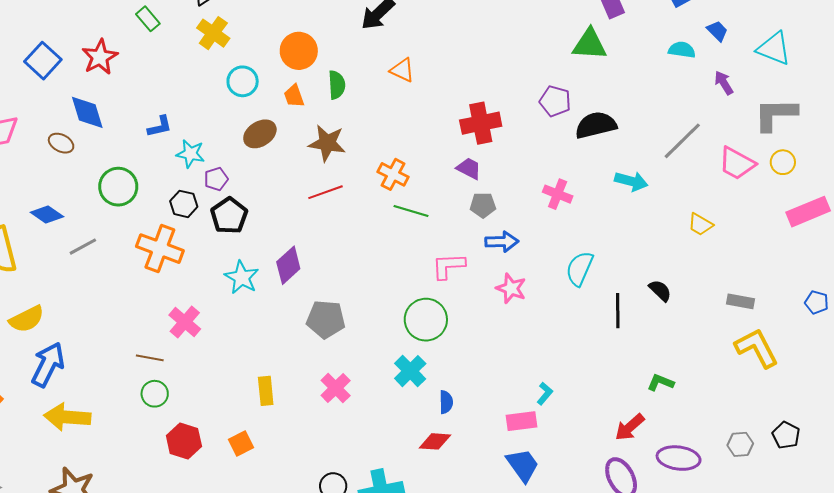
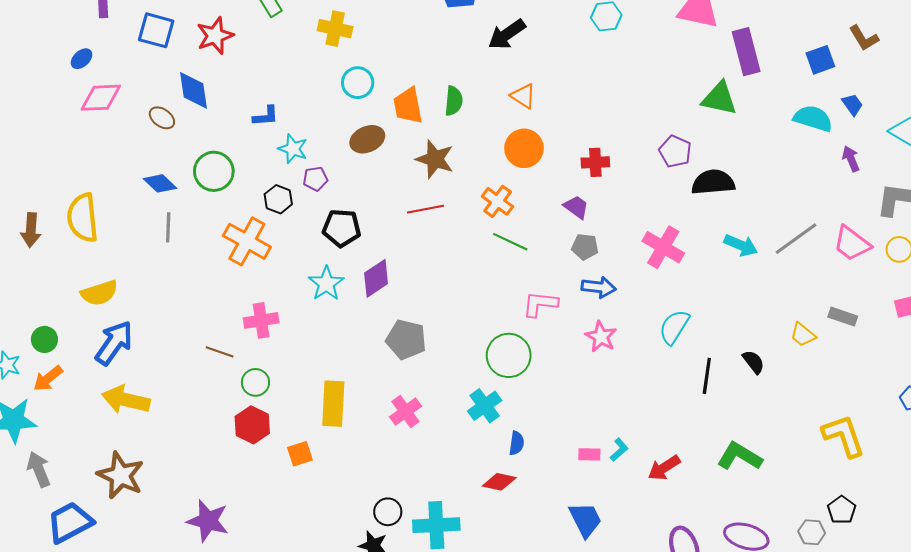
yellow cross: (213, 33) -> (335, 29), turned -32
cyan semicircle: (682, 50) -> (813, 118), size x1.4
orange circle: (299, 51) -> (524, 148), moved
blue square: (43, 61) -> (156, 30), turned -36
orange trapezoid: (294, 96) -> (408, 106), size x1.5
red cross: (481, 123) -> (595, 162), size x0.7
gray line: (682, 141) -> (796, 239), moved
pink cross: (558, 194) -> (663, 247), size x1.4
blue diamond: (47, 214) -> (160, 183), moved
black pentagon: (229, 216) -> (342, 228), moved, turned 30
yellow trapezoid: (700, 224) -> (803, 335), moved
gray line: (83, 247) -> (168, 227), turned -68
gray rectangle: (740, 301) -> (843, 317), moved
pink cross: (185, 322) -> (261, 320), turned 32
green L-shape: (661, 382) -> (740, 456), size x1.6
yellow rectangle: (266, 391) -> (333, 404), size x1.5
green circle: (155, 394) -> (255, 382), moved
pink rectangle: (522, 421) -> (589, 454), moved, size x0.7
red arrow: (630, 427) -> (664, 468), moved
black pentagon: (786, 435) -> (842, 510), moved
red hexagon: (184, 441) -> (252, 425), moved

